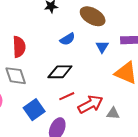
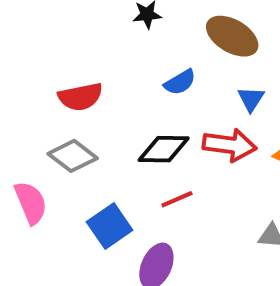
red semicircle: (19, 47) -> (80, 97), turned 80
gray diamond: (16, 76) -> (73, 156), turned -35
red arrow: (90, 104) -> (230, 145), moved, turned 35

